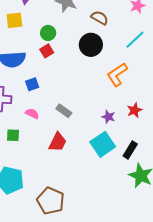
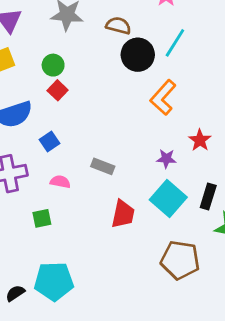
black circle: (91, 45) -> (138, 55), moved
red trapezoid: (58, 142) -> (123, 214), moved
brown pentagon: (51, 201) -> (180, 260), moved

